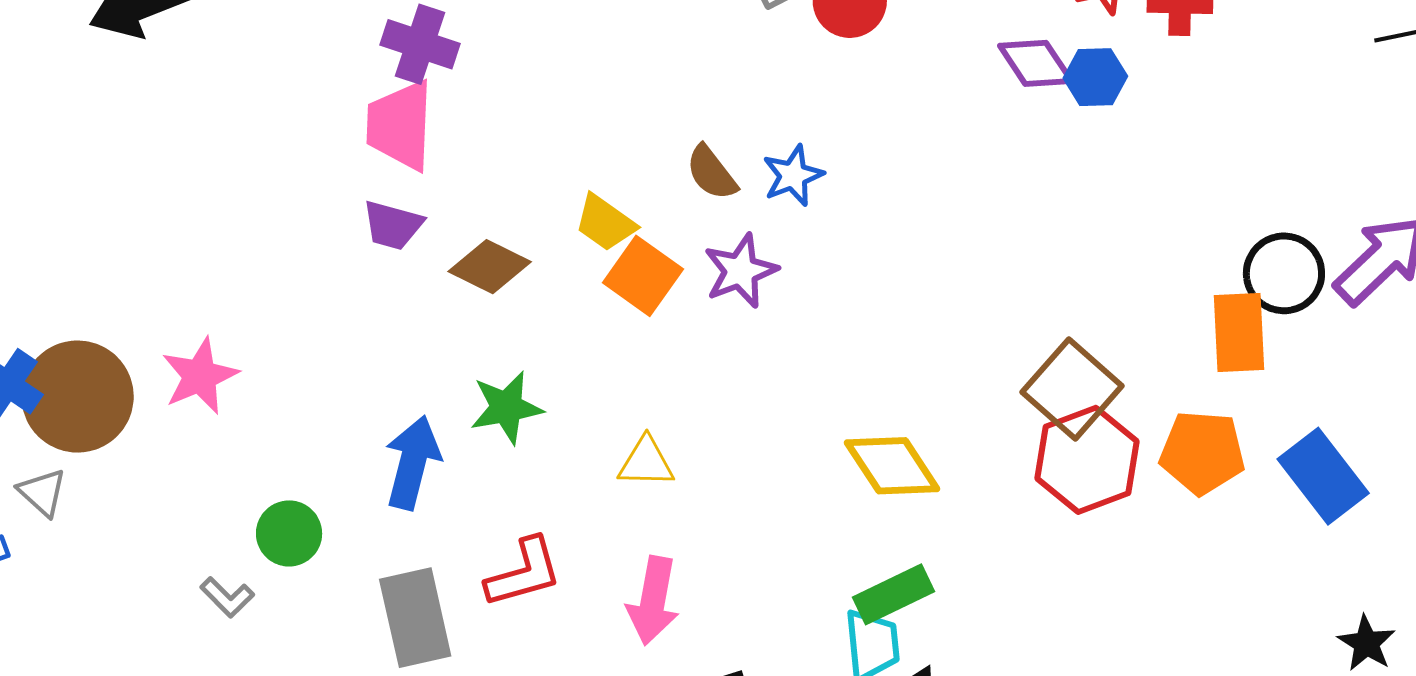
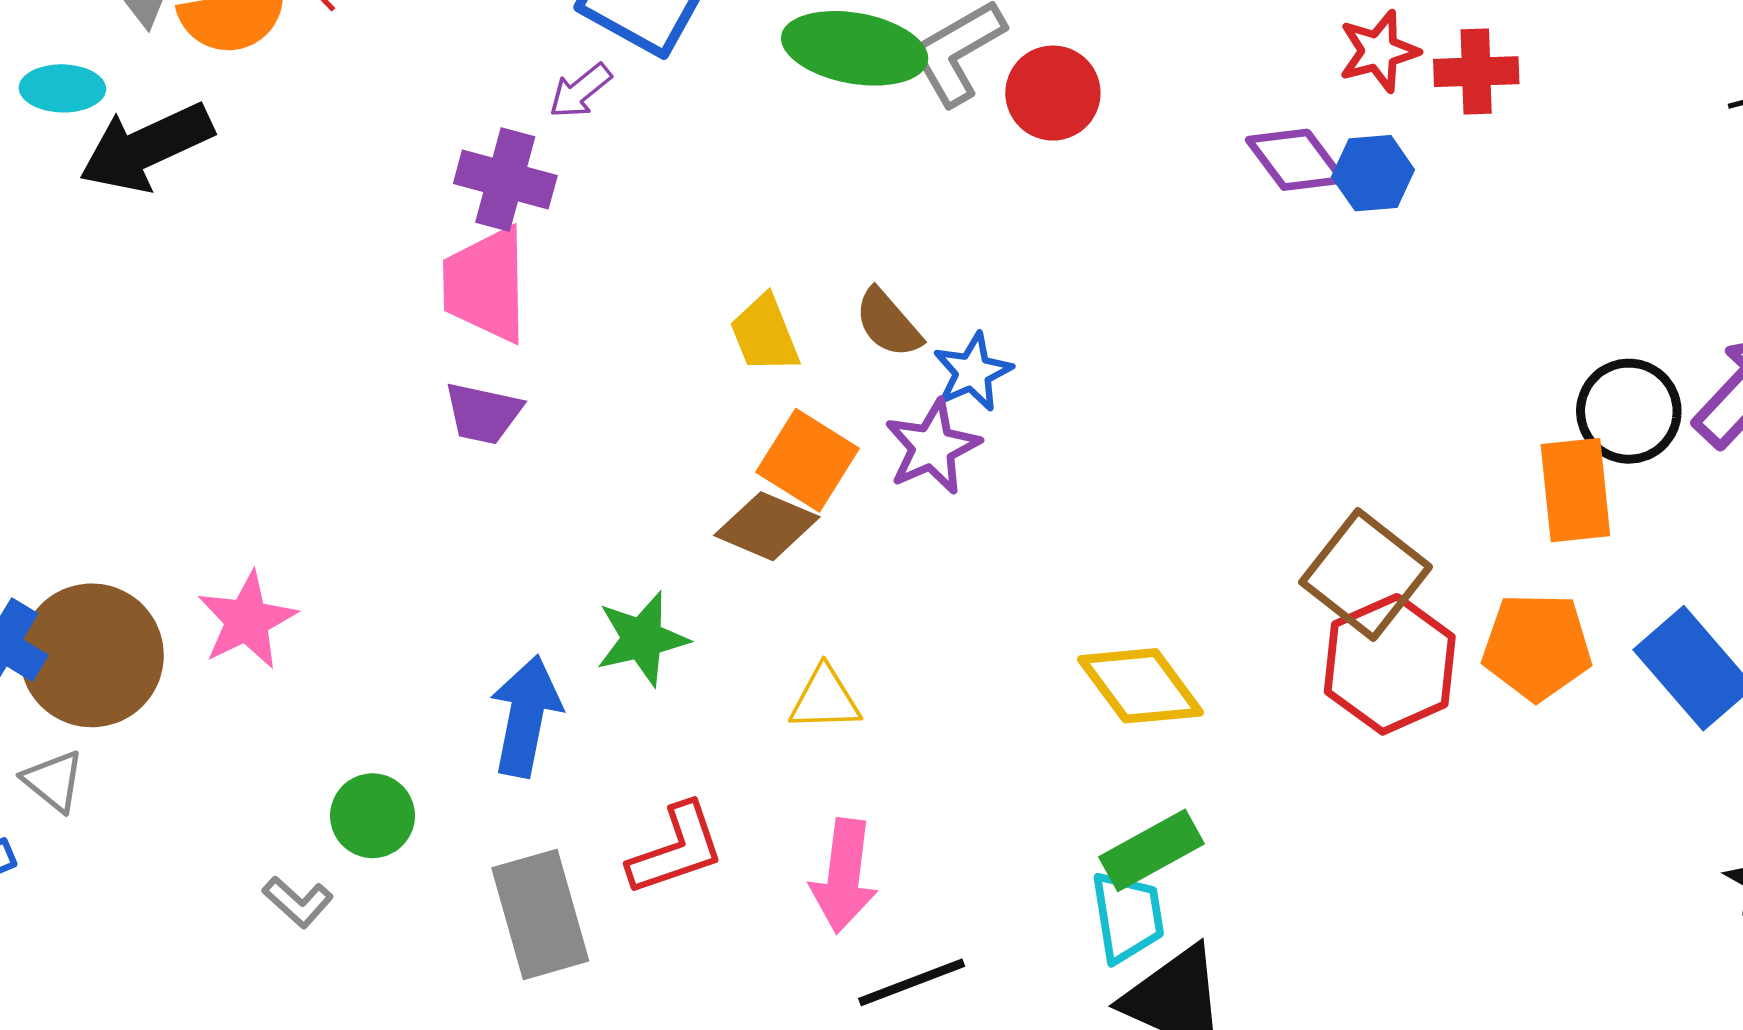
blue star: (793, 175) -> (973, 372), moved
yellow trapezoid: (605, 223) -> (765, 334), moved, turned 36
brown diamond: (490, 267) -> (767, 526), moved

